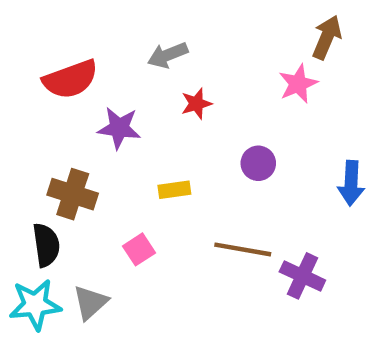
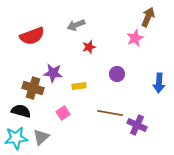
purple star: (119, 128) -> (53, 73), moved
black semicircle: (46, 245) -> (21, 111), turned -66

